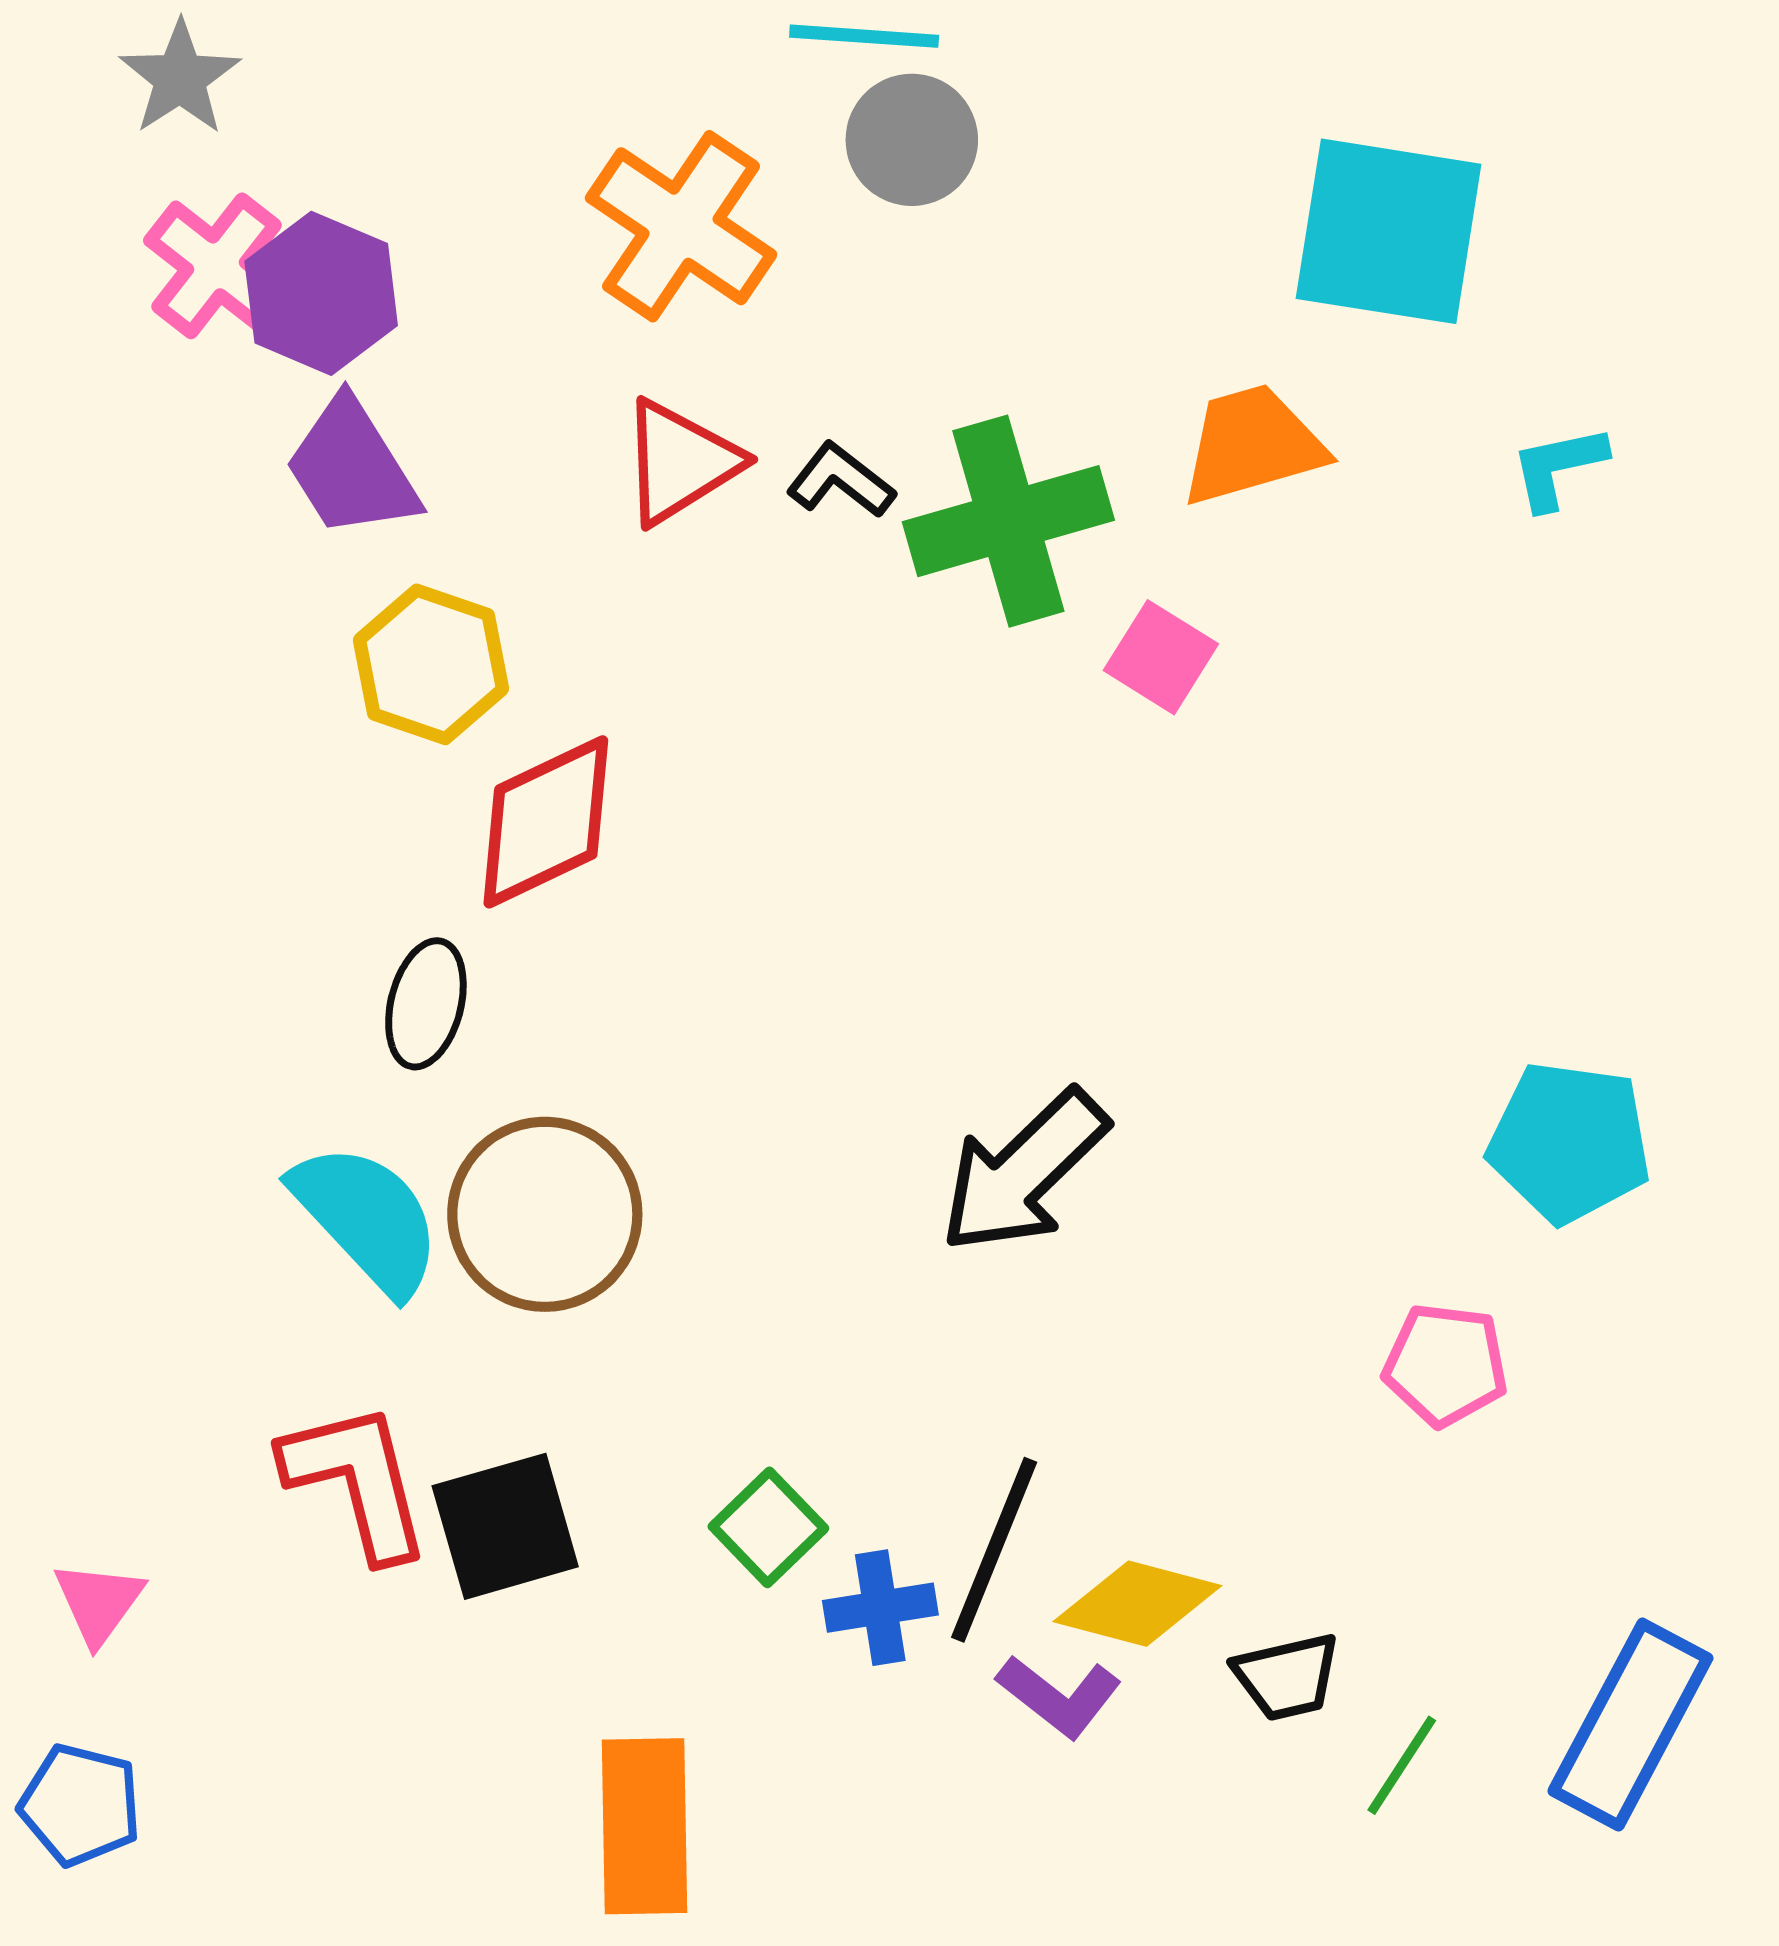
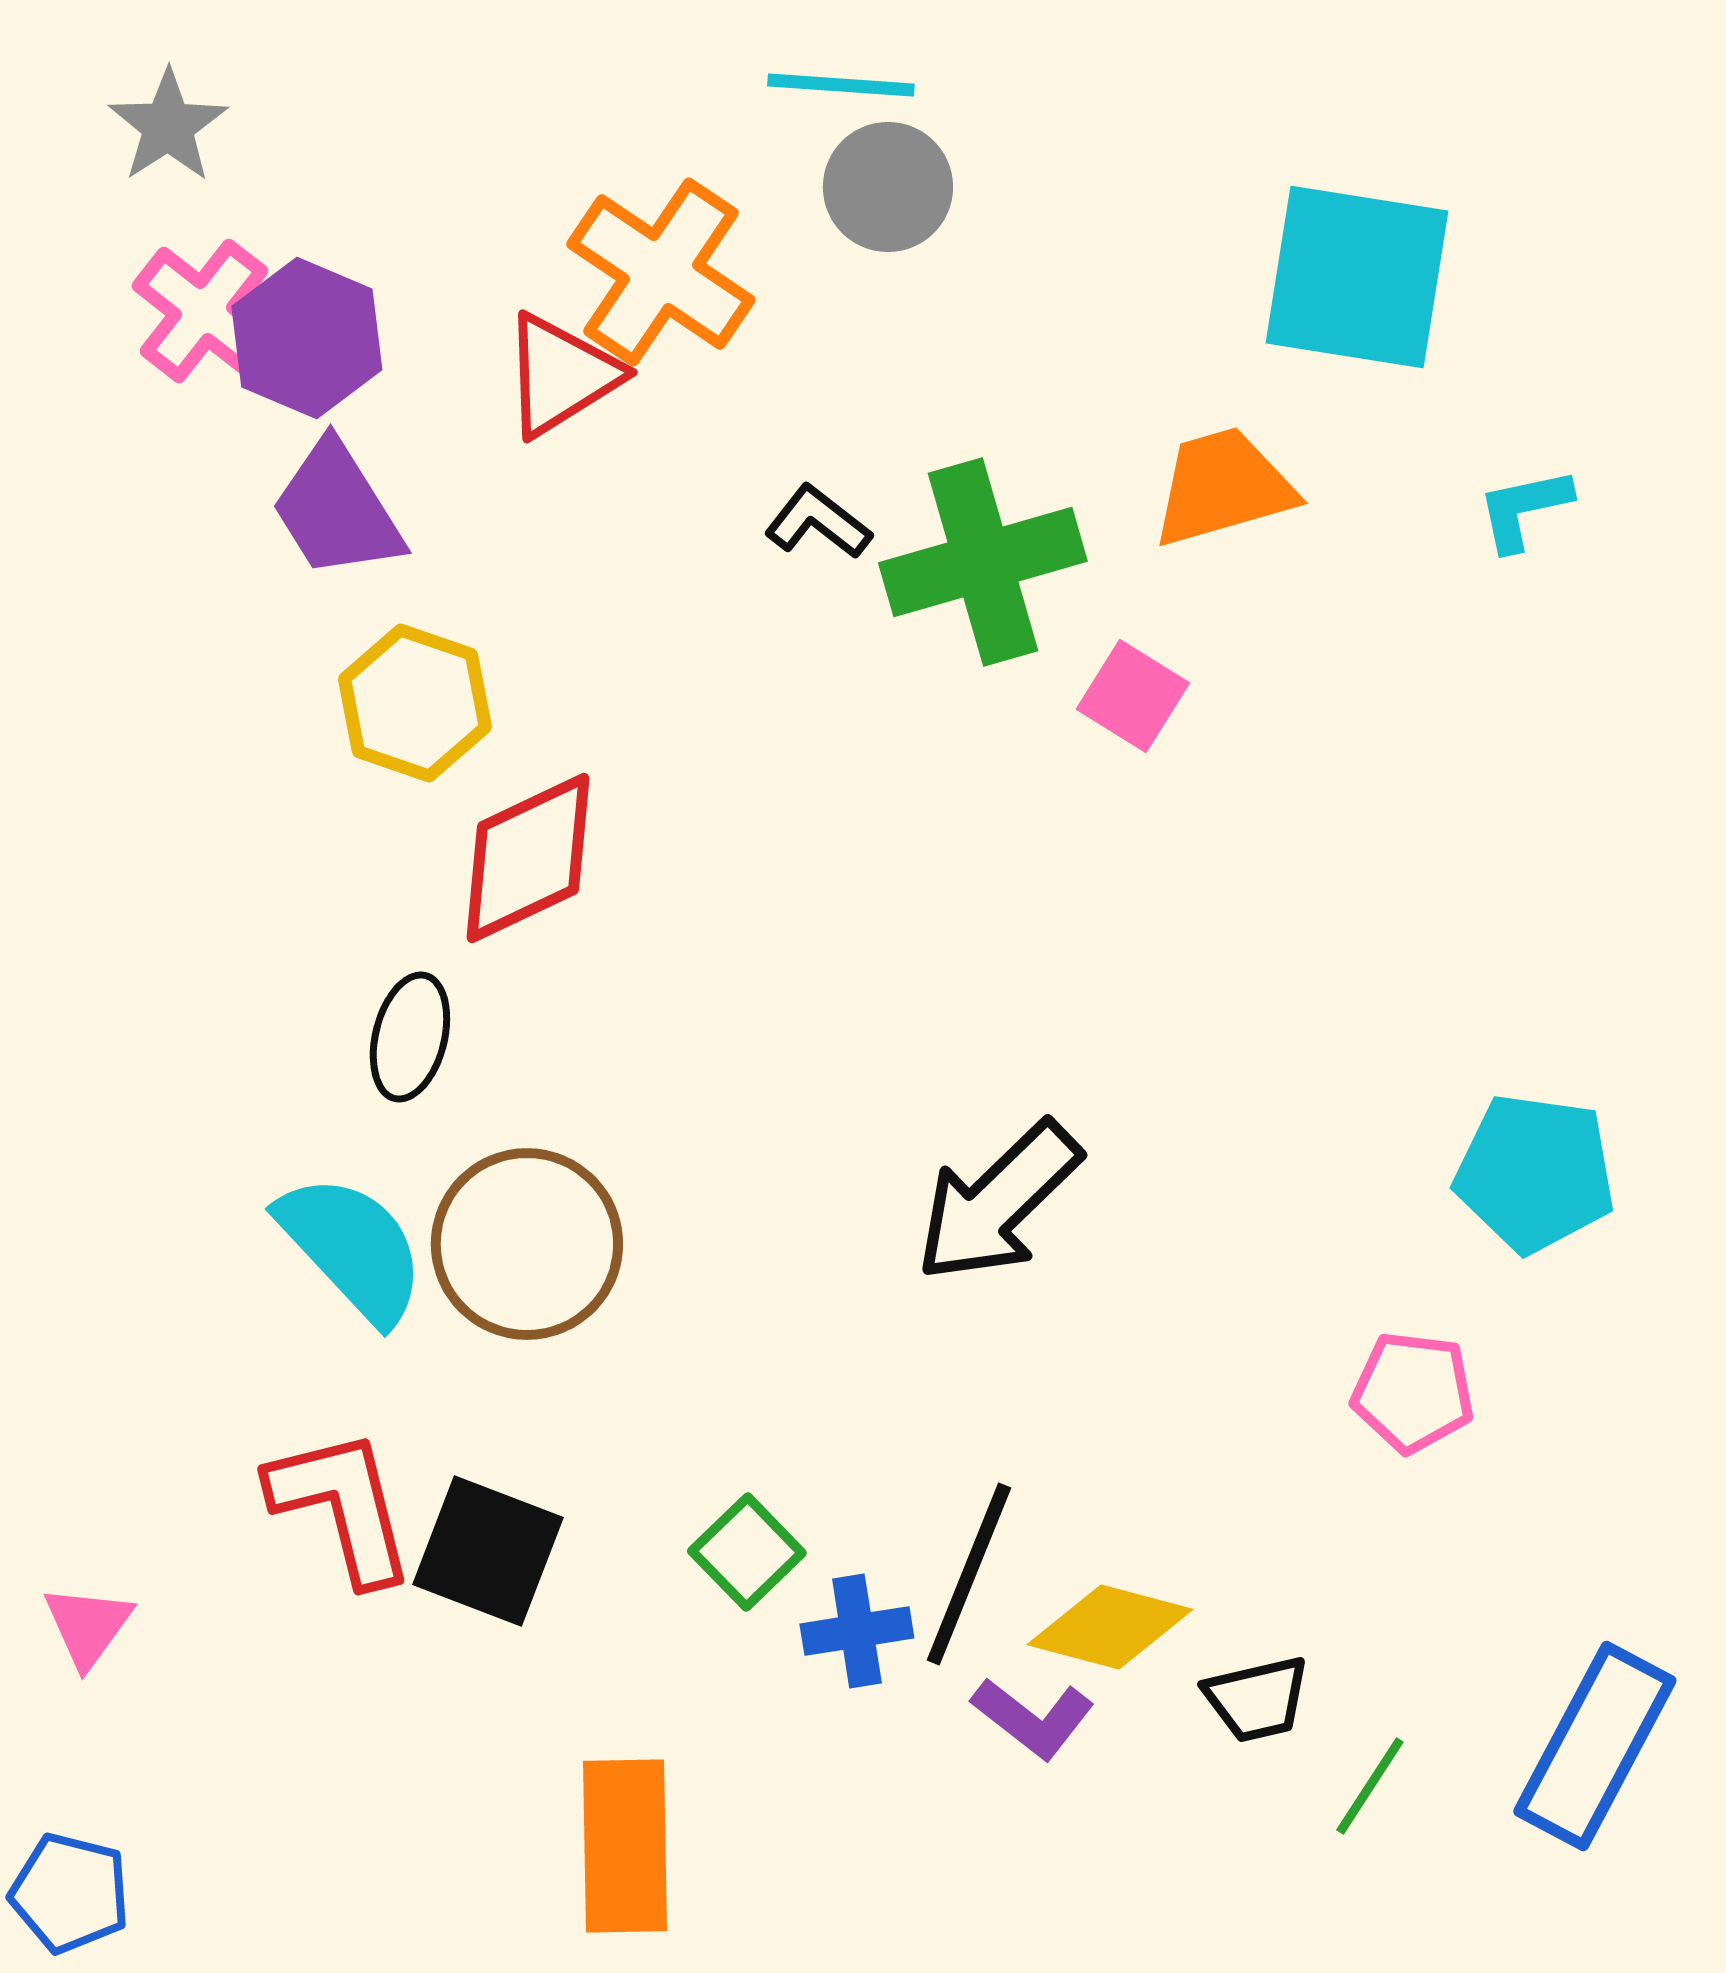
red triangle: (680, 462) -> (561, 375), moved
black square: (505, 1526) -> (488, 1551), turned 37
blue pentagon: (80, 1805) -> (70, 1893), moved

